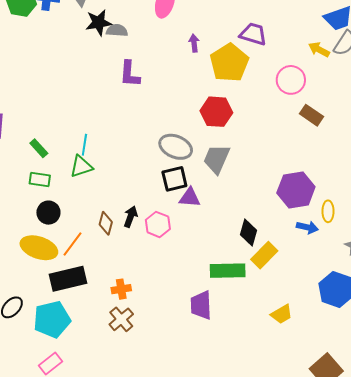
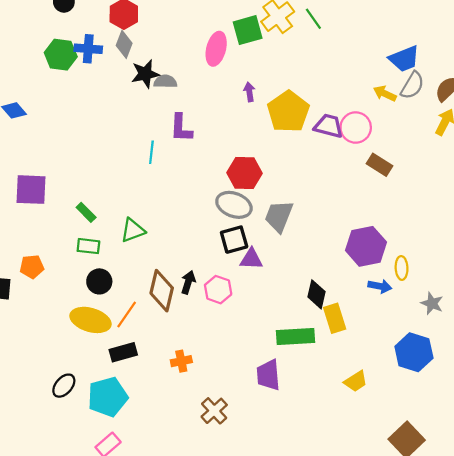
purple trapezoid: (253, 34) -> (329, 126), moved
red hexagon: (216, 112) -> (245, 173), moved
cyan line: (84, 145) -> (151, 152), moved
brown diamond: (106, 223) -> (162, 291), size x1.6
yellow rectangle: (264, 255) -> (335, 318), turned -60
black rectangle: (68, 279) -> (123, 352), size x0.7
brown cross: (121, 319) -> (214, 411), moved

